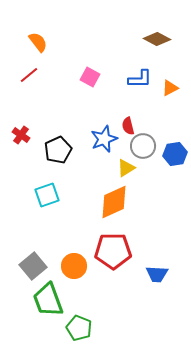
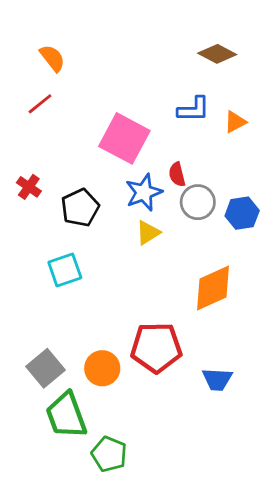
pink square: (90, 77) -> (124, 138), moved, size x1.8
yellow triangle: (126, 168) -> (148, 233), moved
orange diamond: (114, 202) -> (213, 288), moved

